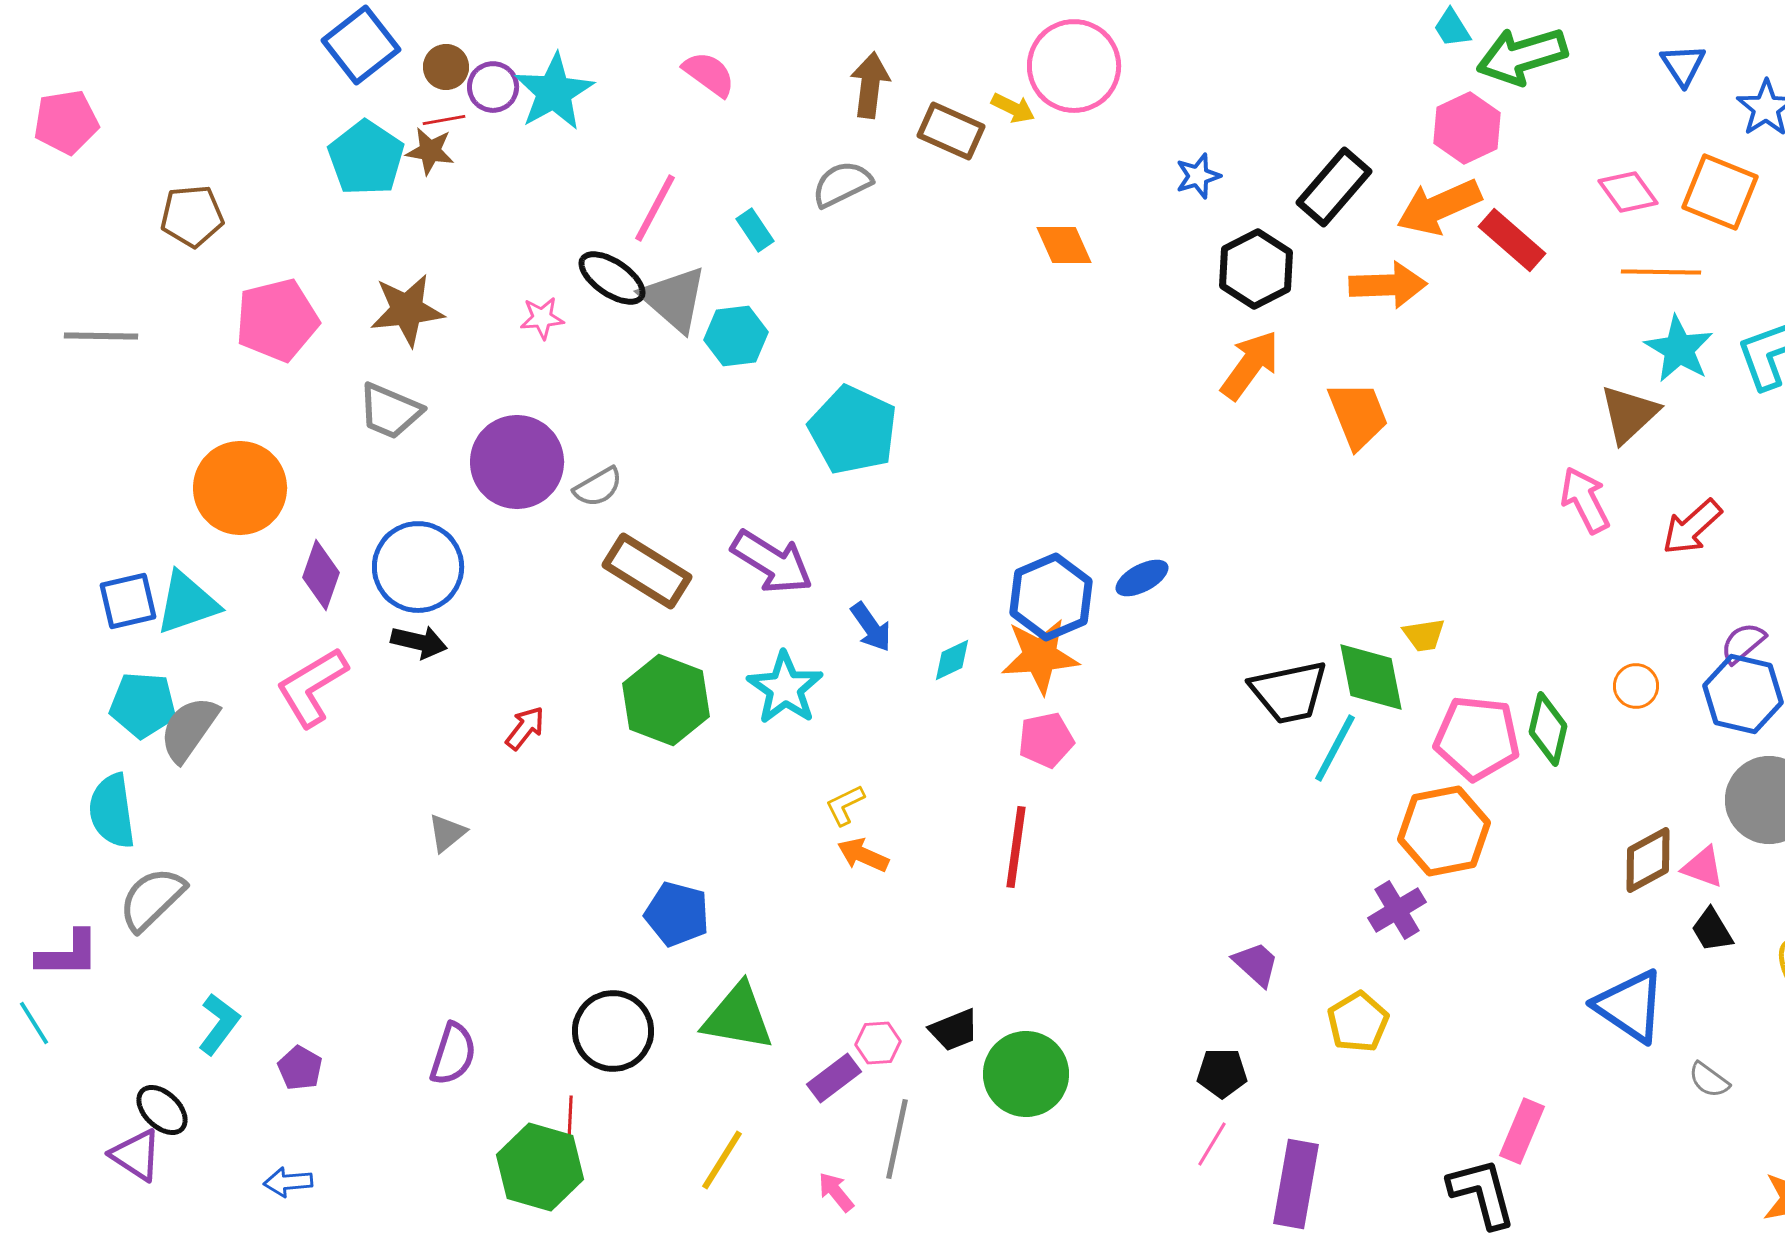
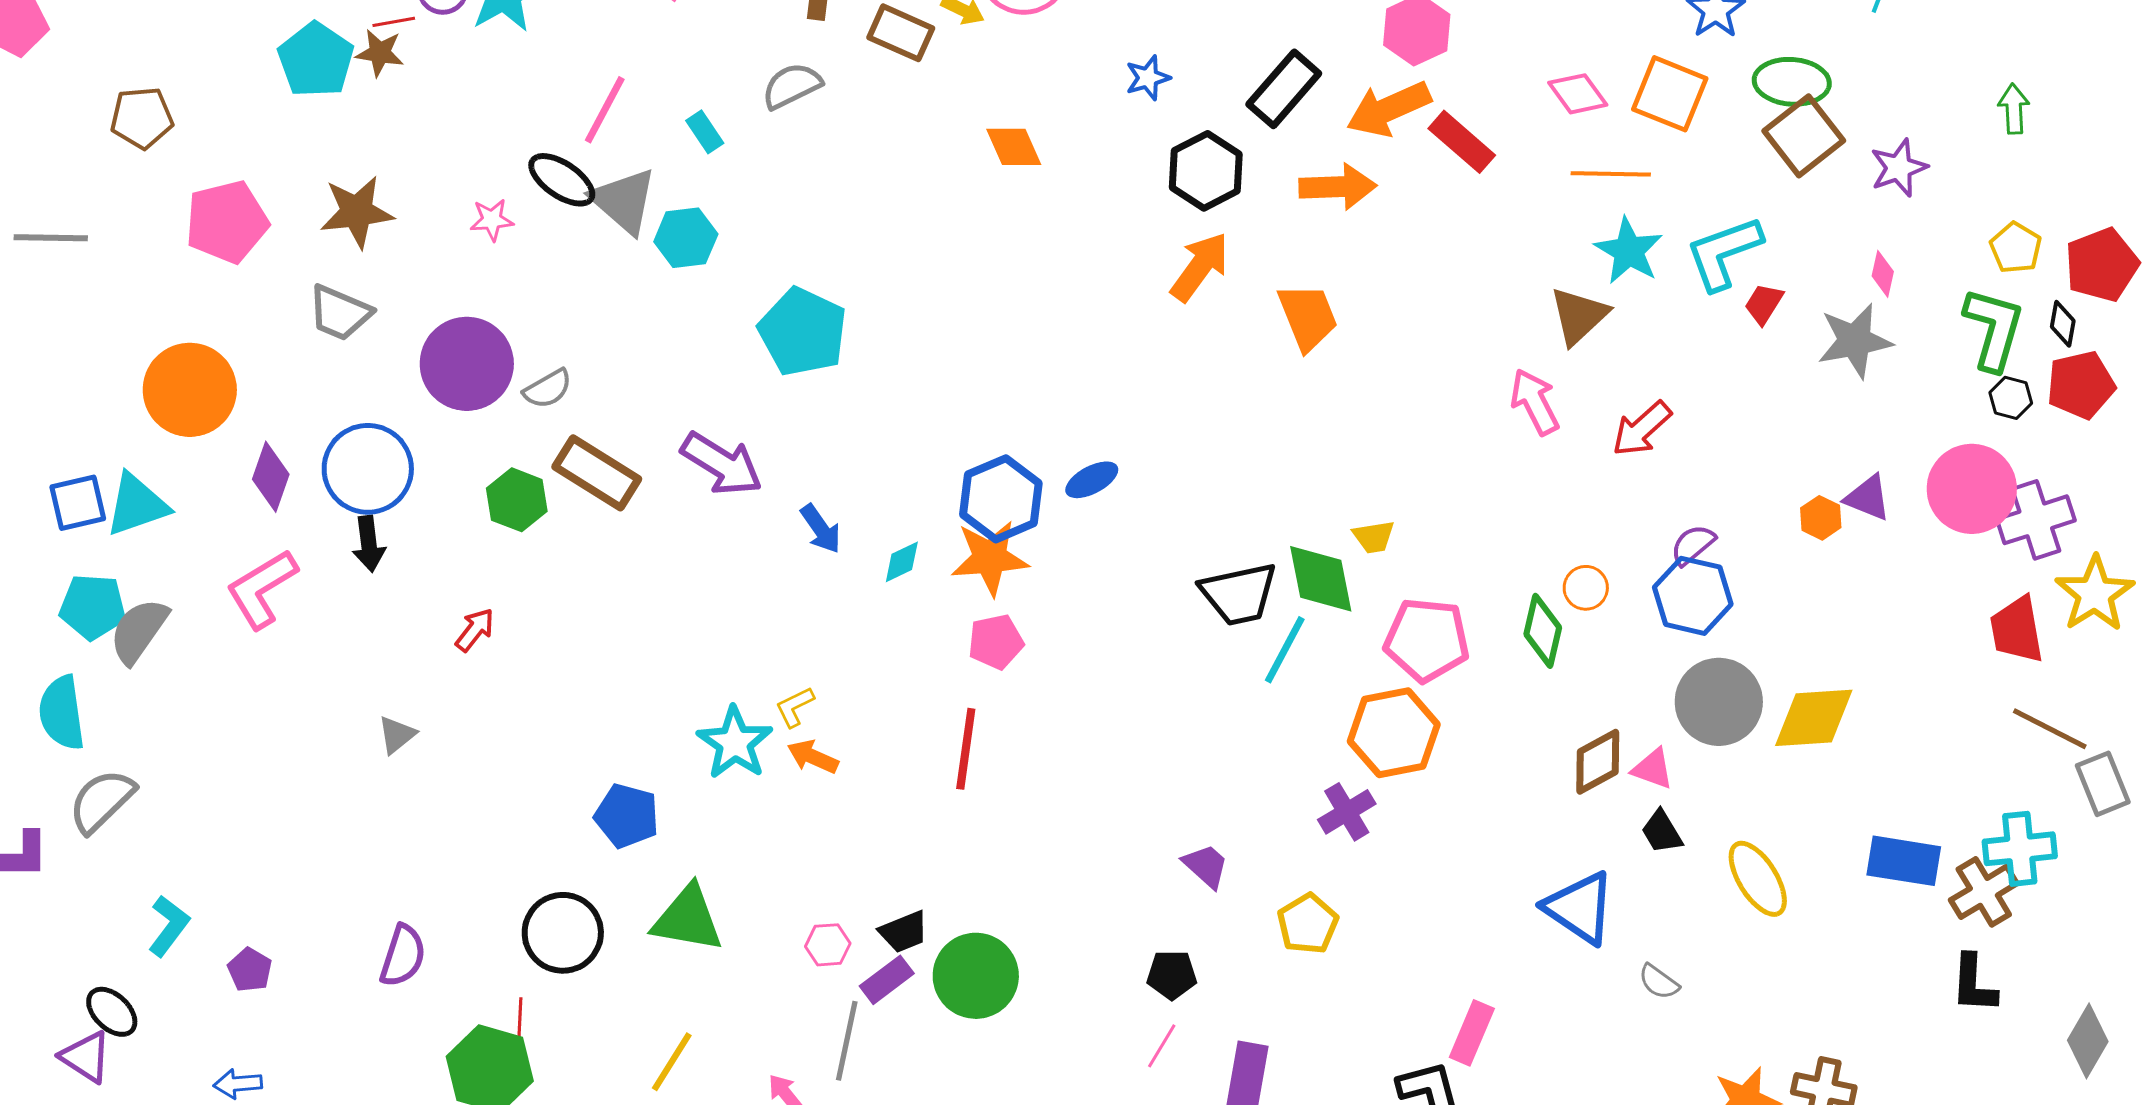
black arrow: (419, 642) -> (369, 544), turned 70
cyan star: (785, 688) -> (735, 743), moved
green hexagon: (666, 700) -> (517, 500), moved, size x0.7
green diamond: (1548, 729) -> (1543, 631), moved
purple rectangle: (834, 1078) -> (887, 980), moved

